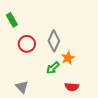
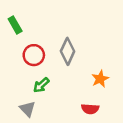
orange star: (68, 58) -> (100, 79), moved
green arrow: (53, 68) -> (41, 85), moved

